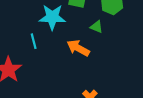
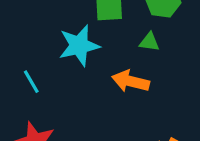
cyan line: (34, 41) -> (31, 82), moved

